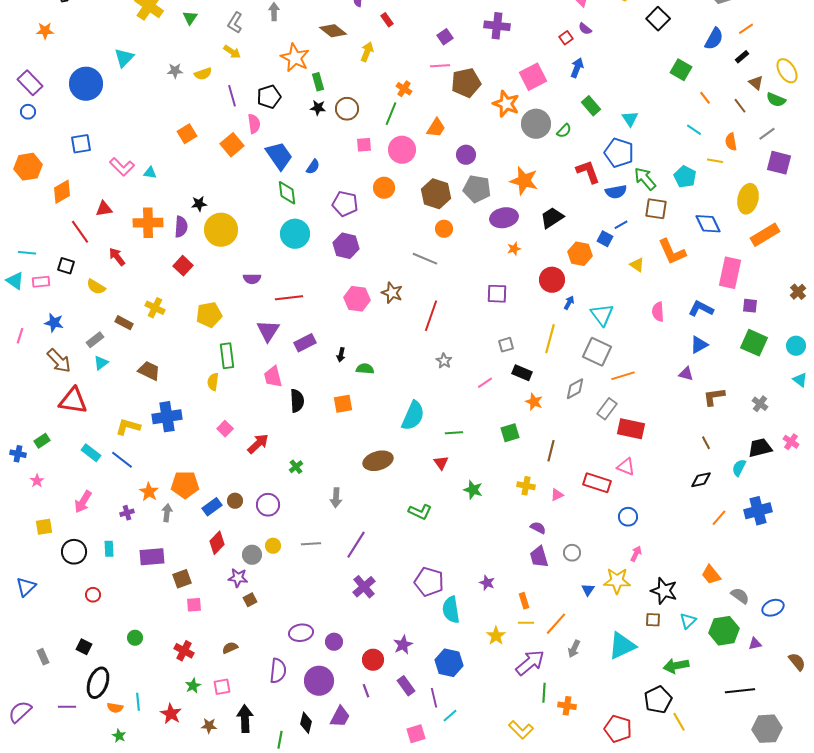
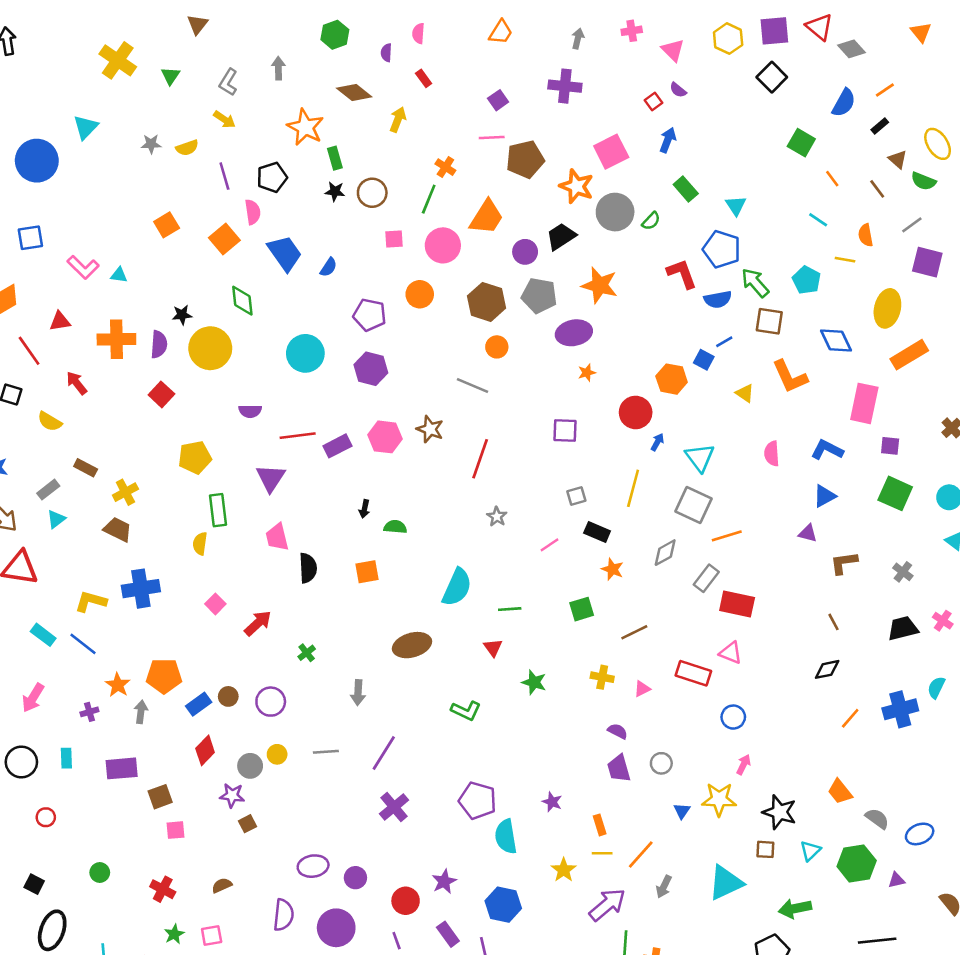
orange trapezoid: (436, 128) -> (487, 217), size x1.4
green diamond: (287, 193) -> (242, 301), moved
black trapezoid: (552, 218) -> (561, 236), moved
yellow cross: (155, 308) -> (125, 492), moved, turned 36
purple rectangle: (305, 343) -> (337, 446), moved
brown line: (551, 451) -> (634, 632), turned 50
cyan semicircle: (739, 468) -> (936, 687), moved

